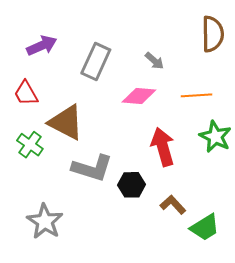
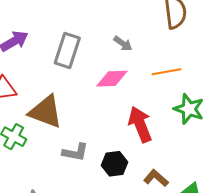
gray L-shape: (92, 168) -> (75, 152), size x0.7

